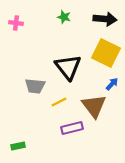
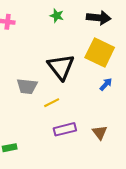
brown triangle: (94, 106) -> (100, 132), moved, size x0.6

